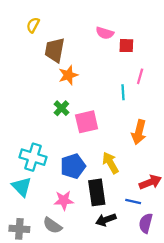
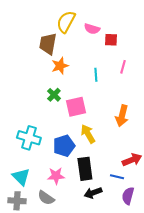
yellow semicircle: (33, 25) -> (66, 22), moved, size x1.6
cyan line: (123, 92) -> (96, 75), moved
yellow arrow: (110, 163) -> (88, 134), moved
cyan triangle: (22, 187) -> (21, 177), moved

